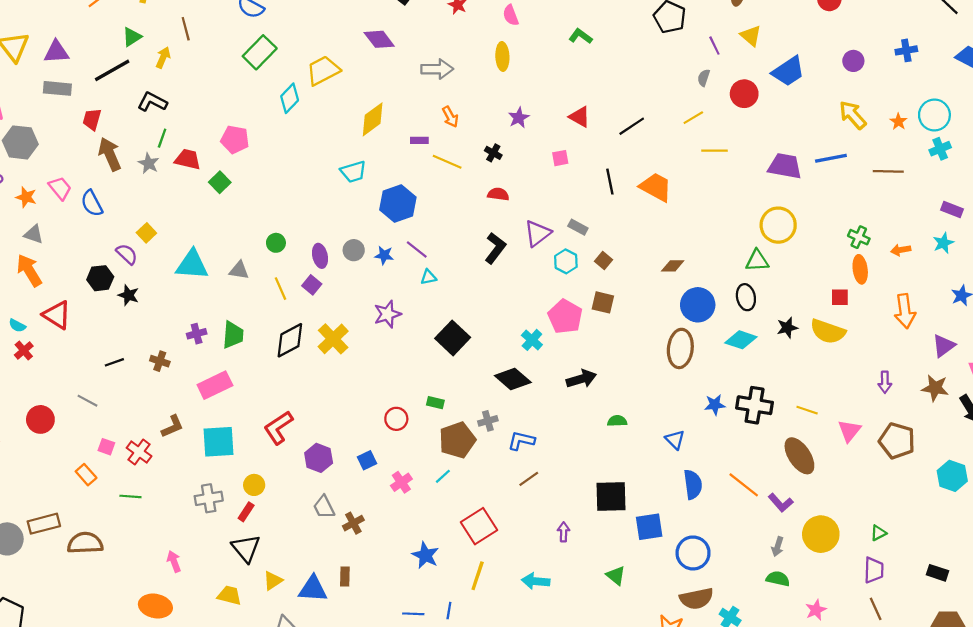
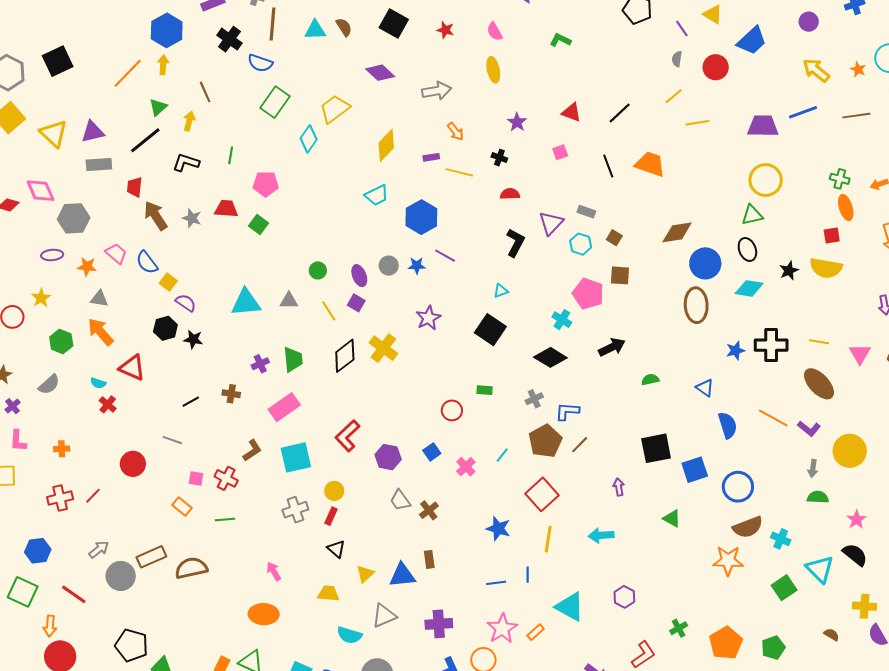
green line: (162, 138) -> (231, 155), moved
yellow square: (146, 233) -> (168, 282), moved
brown diamond: (673, 266) -> (677, 232), size x1.5
cyan triangle: (428, 277) -> (501, 291), moved
brown pentagon: (457, 440) -> (545, 441), moved
black triangle: (246, 548) -> (336, 549), size x0.7

